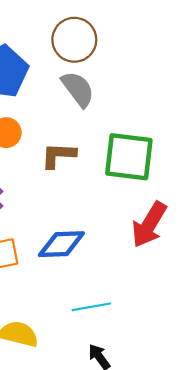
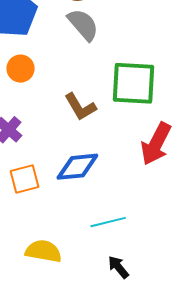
brown L-shape: (58, 155) -> (80, 107), moved, turned -120

